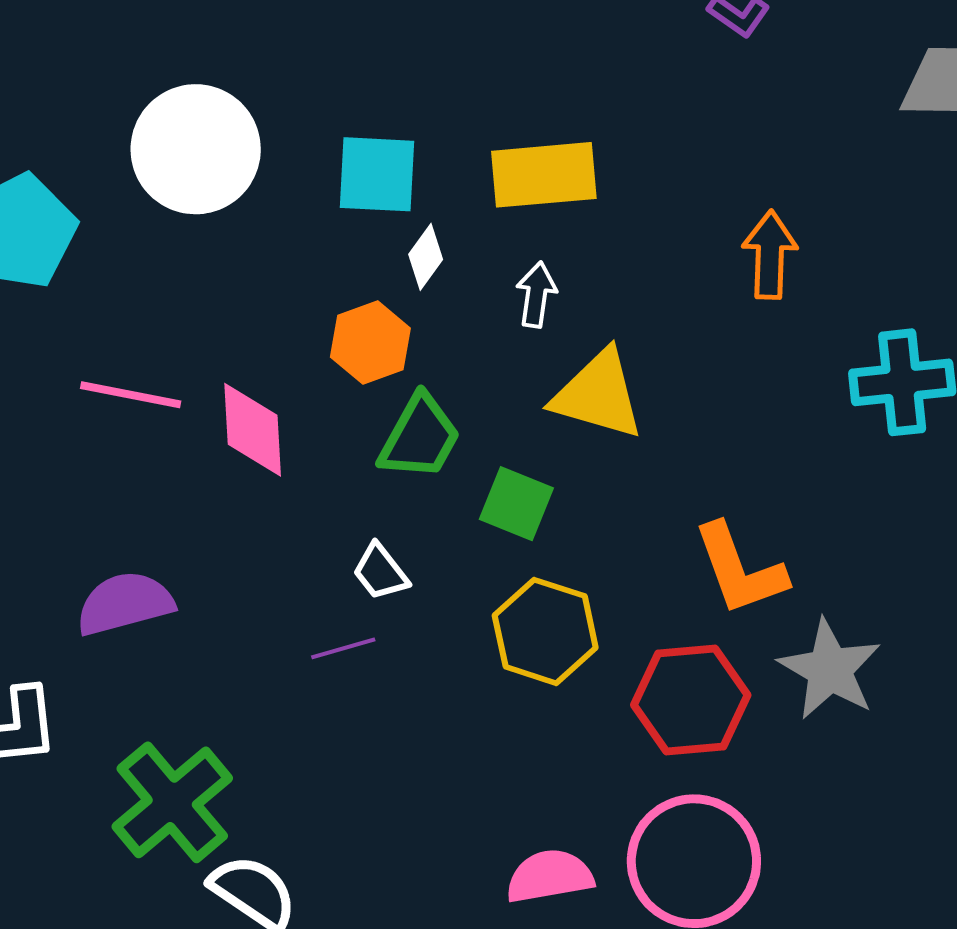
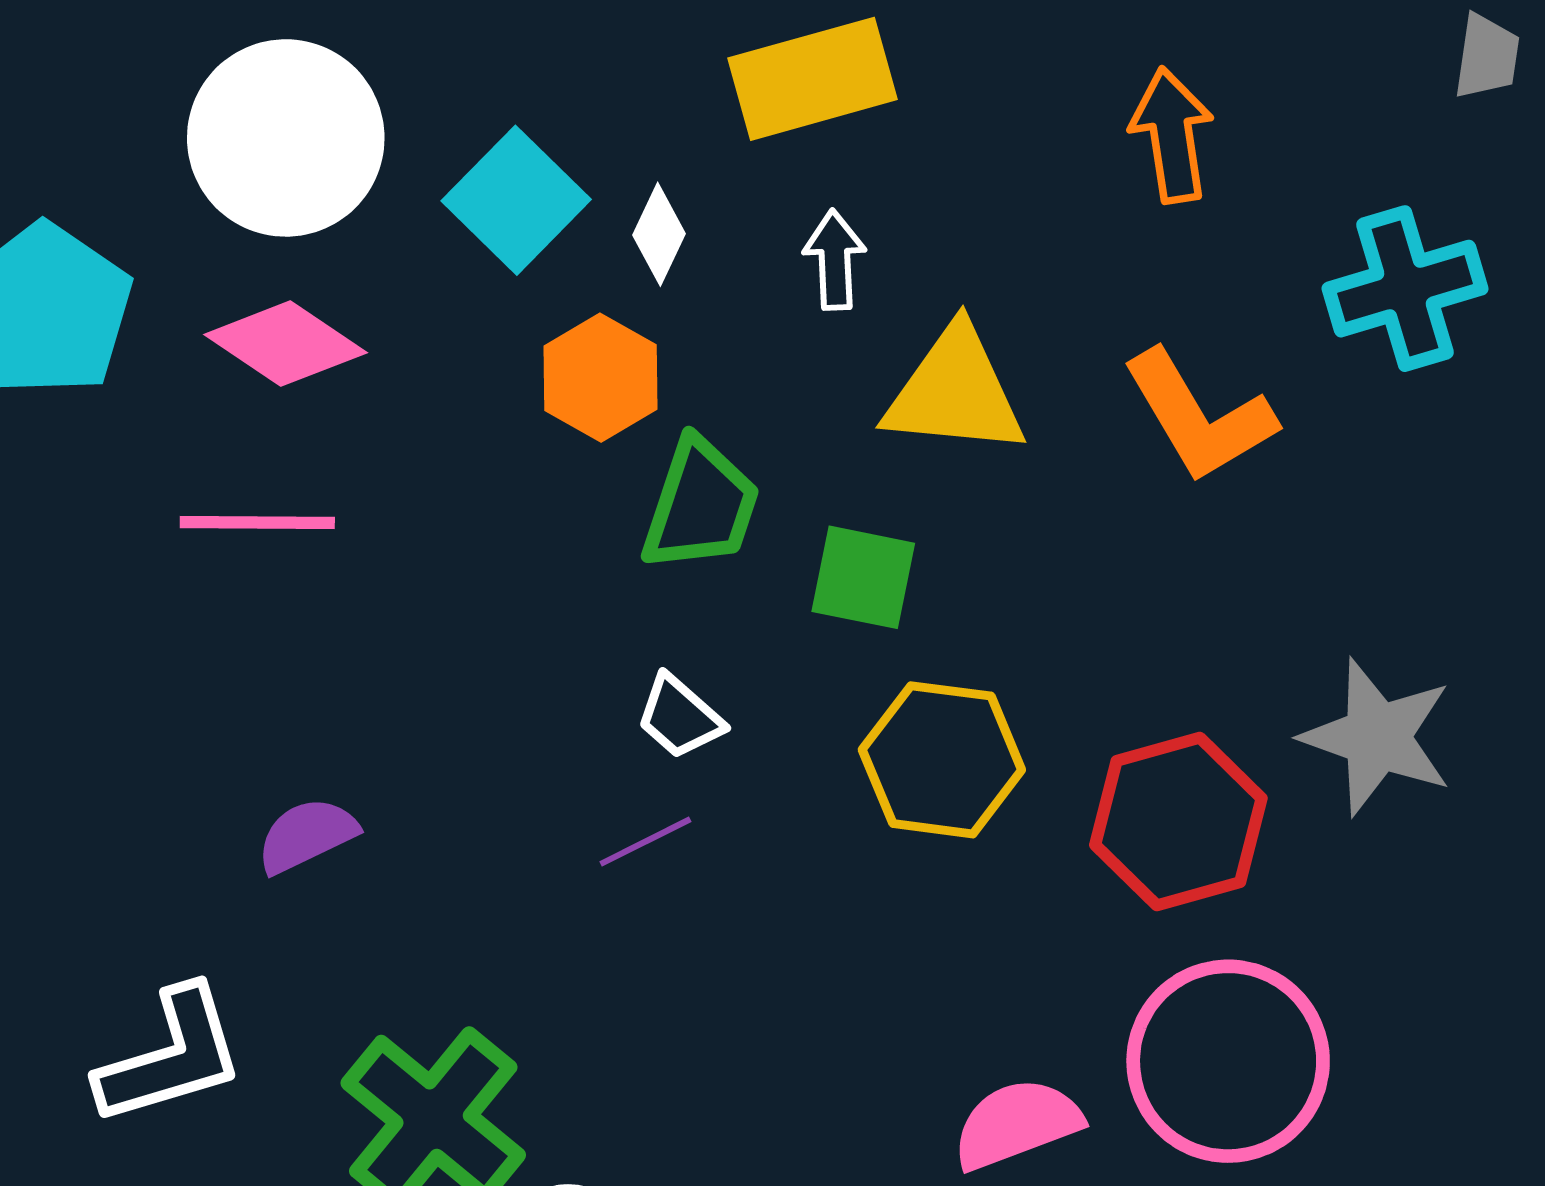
cyan square: (377, 174) -> (516, 200), moved, turned -38
pink diamond: (253, 430) -> (286, 344), moved, turned -42
orange L-shape: (740, 569) -> (1199, 416), moved
purple semicircle: (125, 603) -> (307, 835), size x0.7

